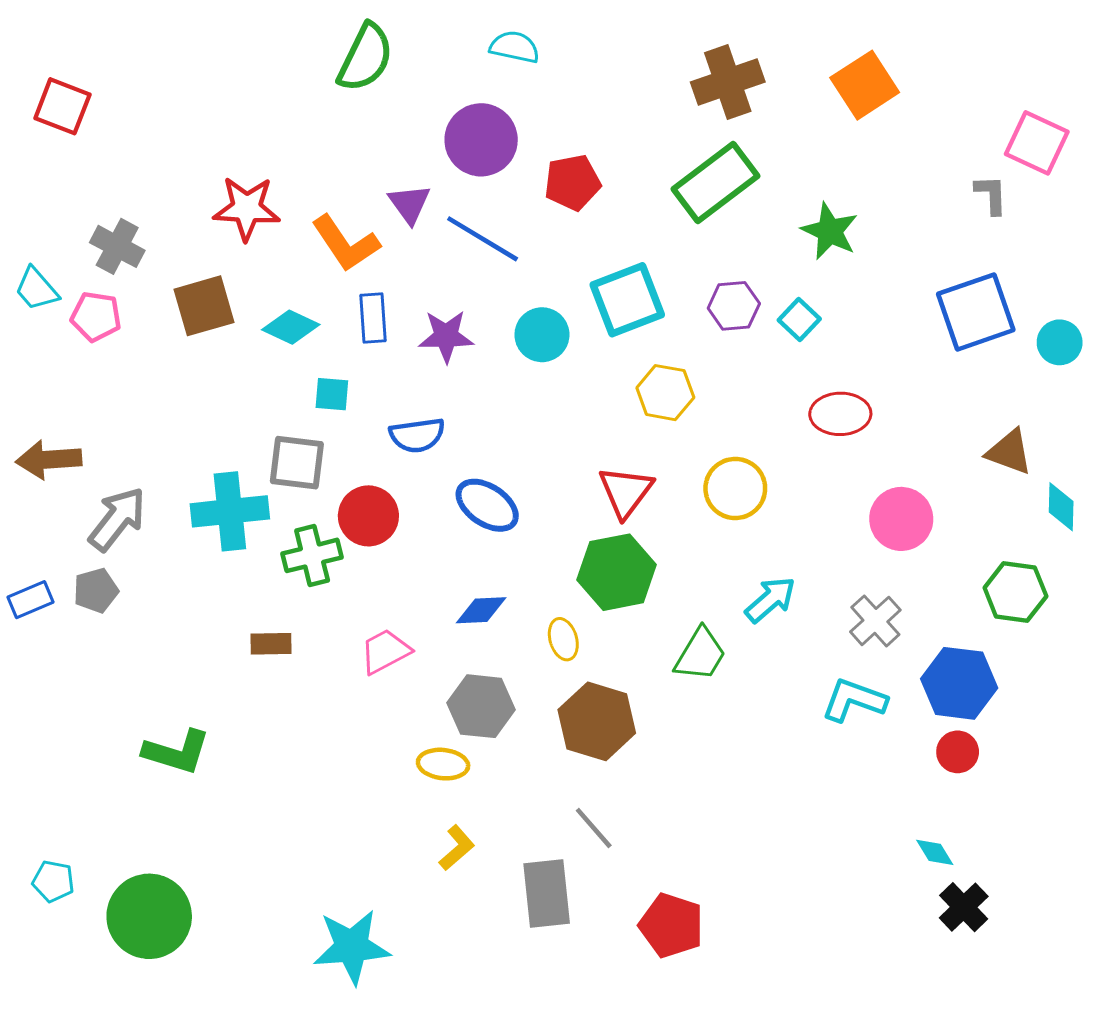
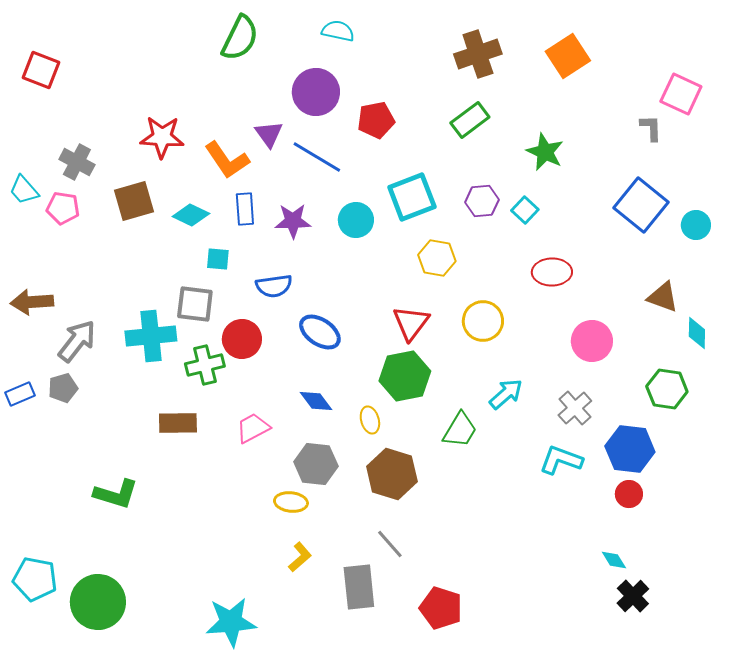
green rectangle: (716, 182) -> (470, 120), size x0.7
blue square: (976, 312) -> (641, 205), turned -32
blue diamond: (481, 610) -> (316, 401), turned 56
brown rectangle: (271, 644) -> (178, 423), size x1.4
cyan pentagon: (53, 881) -> (35, 579), size x1.6

